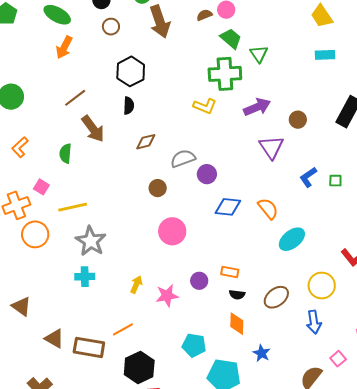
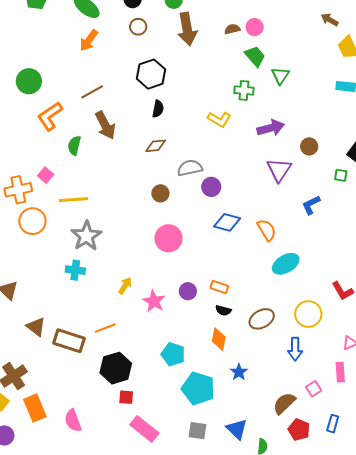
green cross: (225, 74) -> (244, 90), size x0.6
black semicircle: (129, 106) -> (158, 109), moved
orange L-shape: (20, 147) -> (50, 116), moved, size x1.4
green square: (335, 181) -> (341, 175), moved
pink star: (167, 296) -> (154, 301), turned 30

